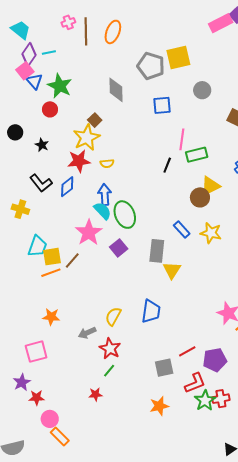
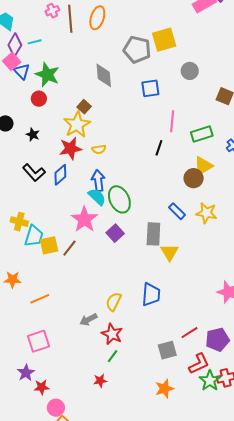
green rectangle: (197, 155) -> (202, 134), moved
yellow cross: (20, 209) -> (19, 222), moved
orange line: (51, 273) -> (40, 299), moved
orange star: (51, 317) -> (13, 280), moved

